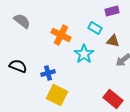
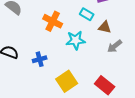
cyan star: (84, 54) -> (76, 40), turned 30
yellow square: (57, 95) -> (67, 81), moved, turned 30

